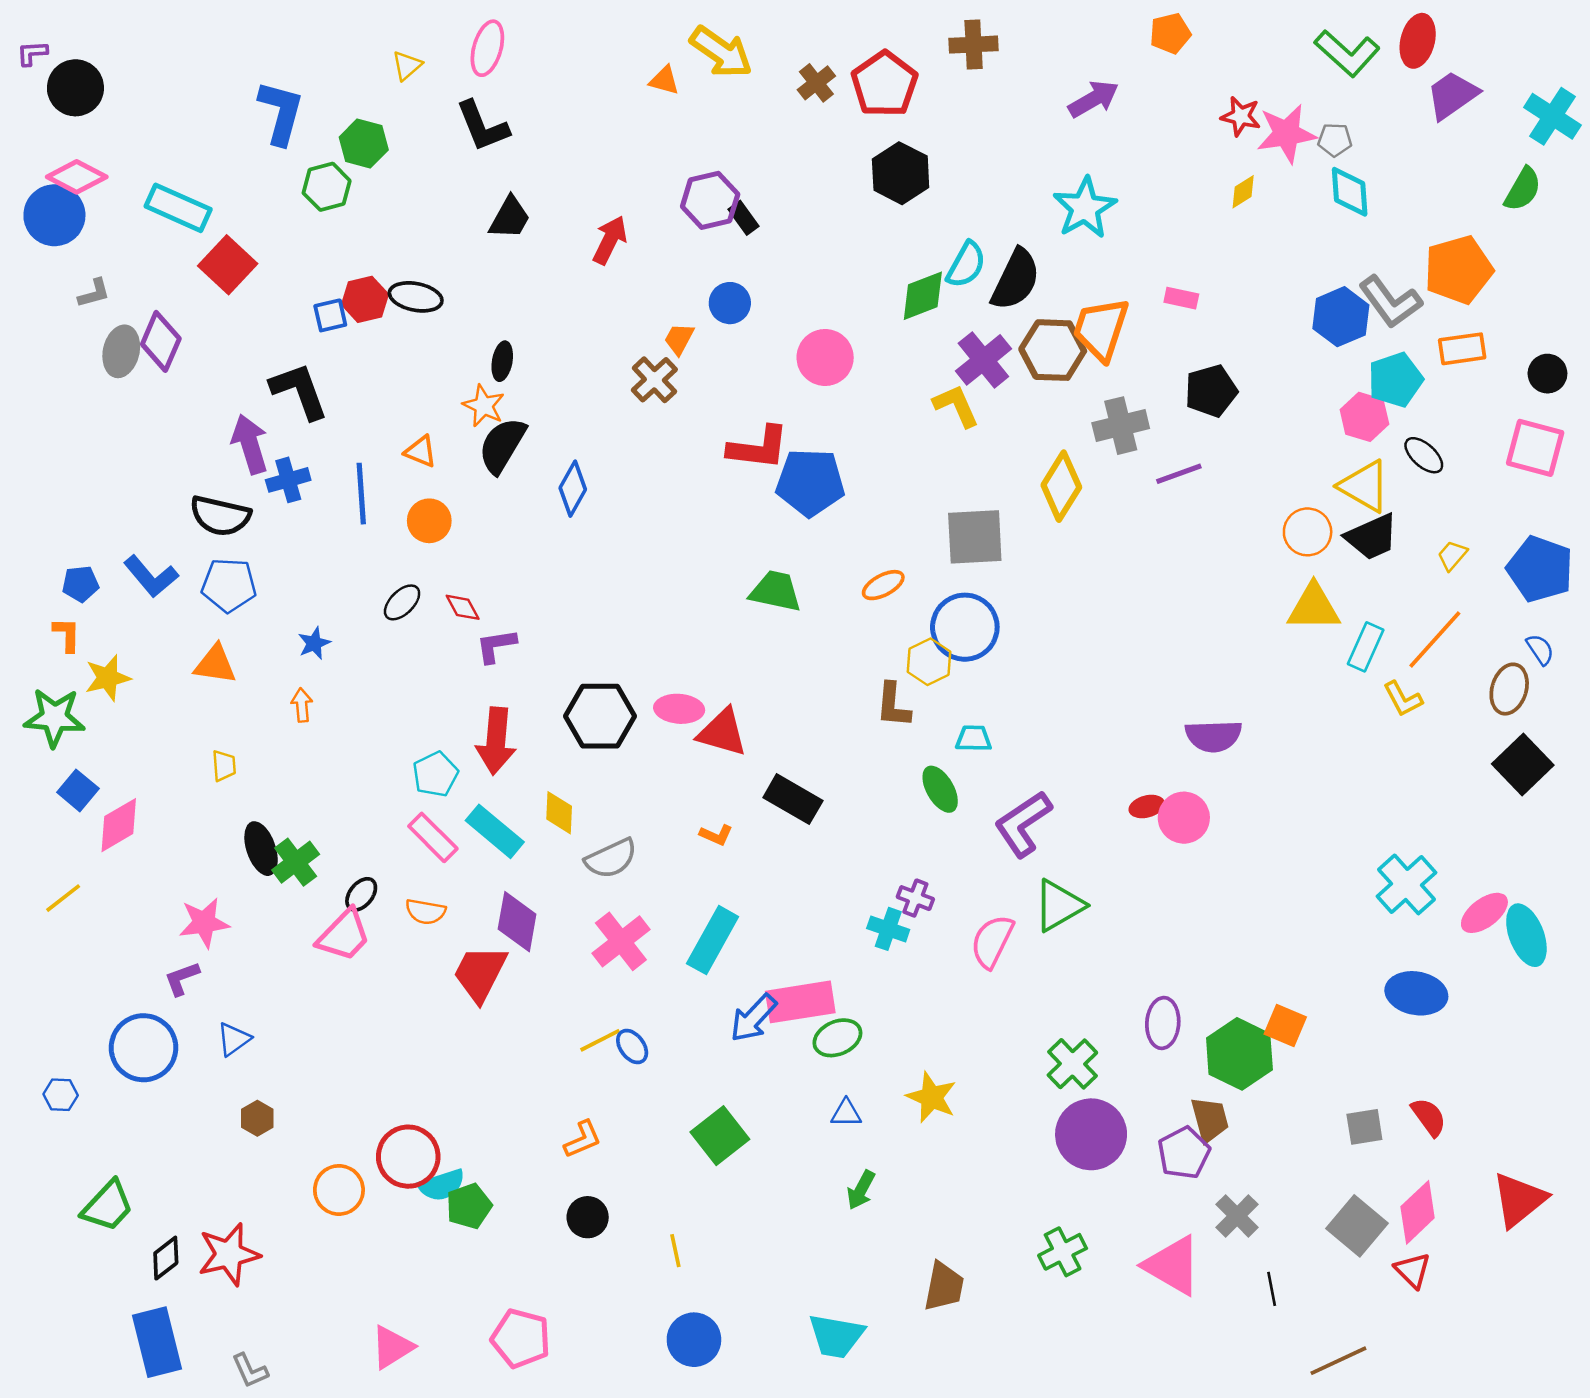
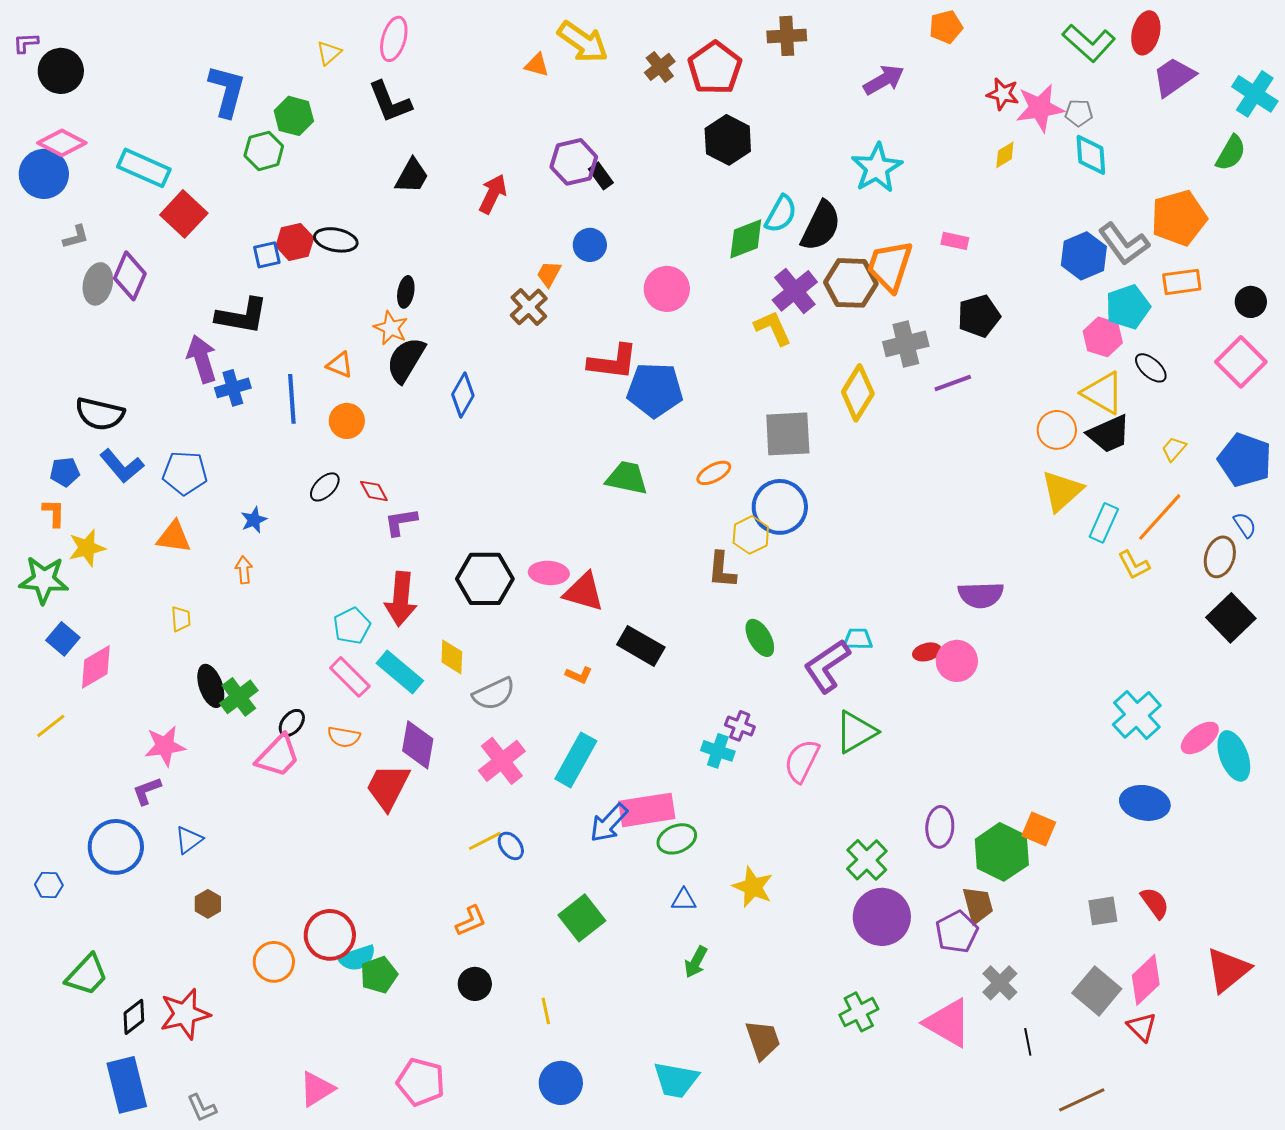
black L-shape: (299, 391) -> (242, 316), turned 120
pink square: (1535, 448) -> (1241, 362), turned 30
black semicircle: (220, 516) -> (100, 414), moved
yellow triangle: (1314, 607) -> (1062, 491), turned -42
cyan trapezoid: (974, 738) -> (858, 639), moved
brown trapezoid: (944, 1286) -> (763, 1040), turned -30

